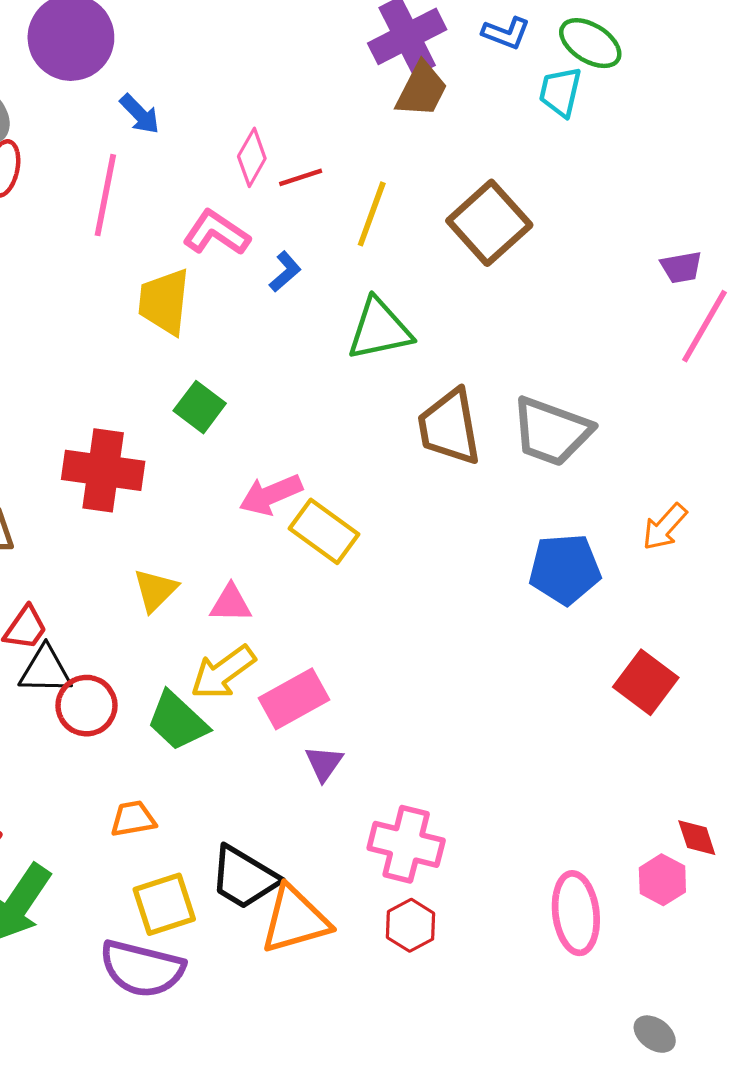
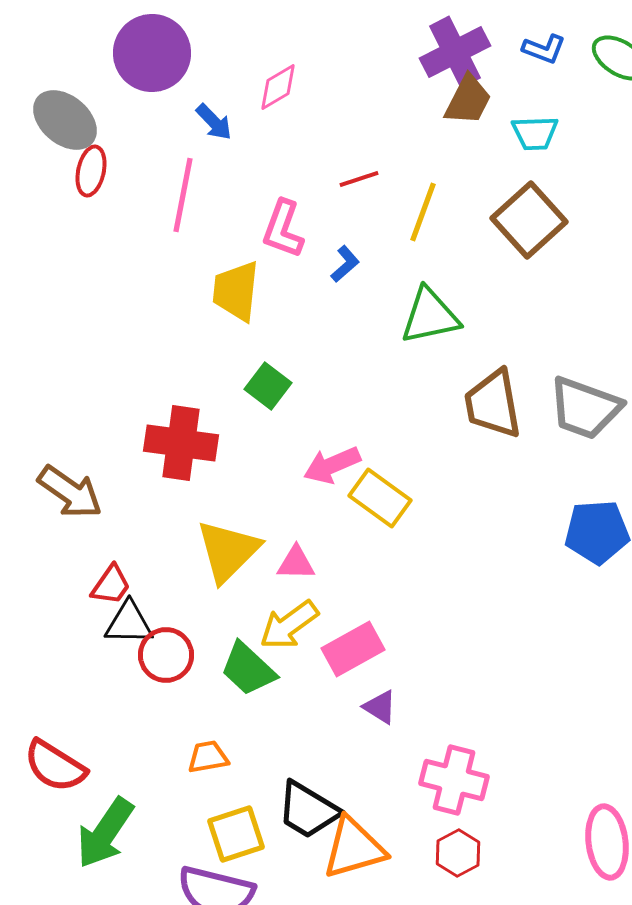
cyan trapezoid: (560, 92) -> (535, 133), moved, turned -105
pink diamond: (252, 157) -> (278, 87), moved, turned 30
pink L-shape: (216, 233) -> (283, 229), turned -104
yellow triangle: (155, 590) -> (228, 551), size x1.6
purple triangle: (324, 763) -> (380, 707), turned -33

